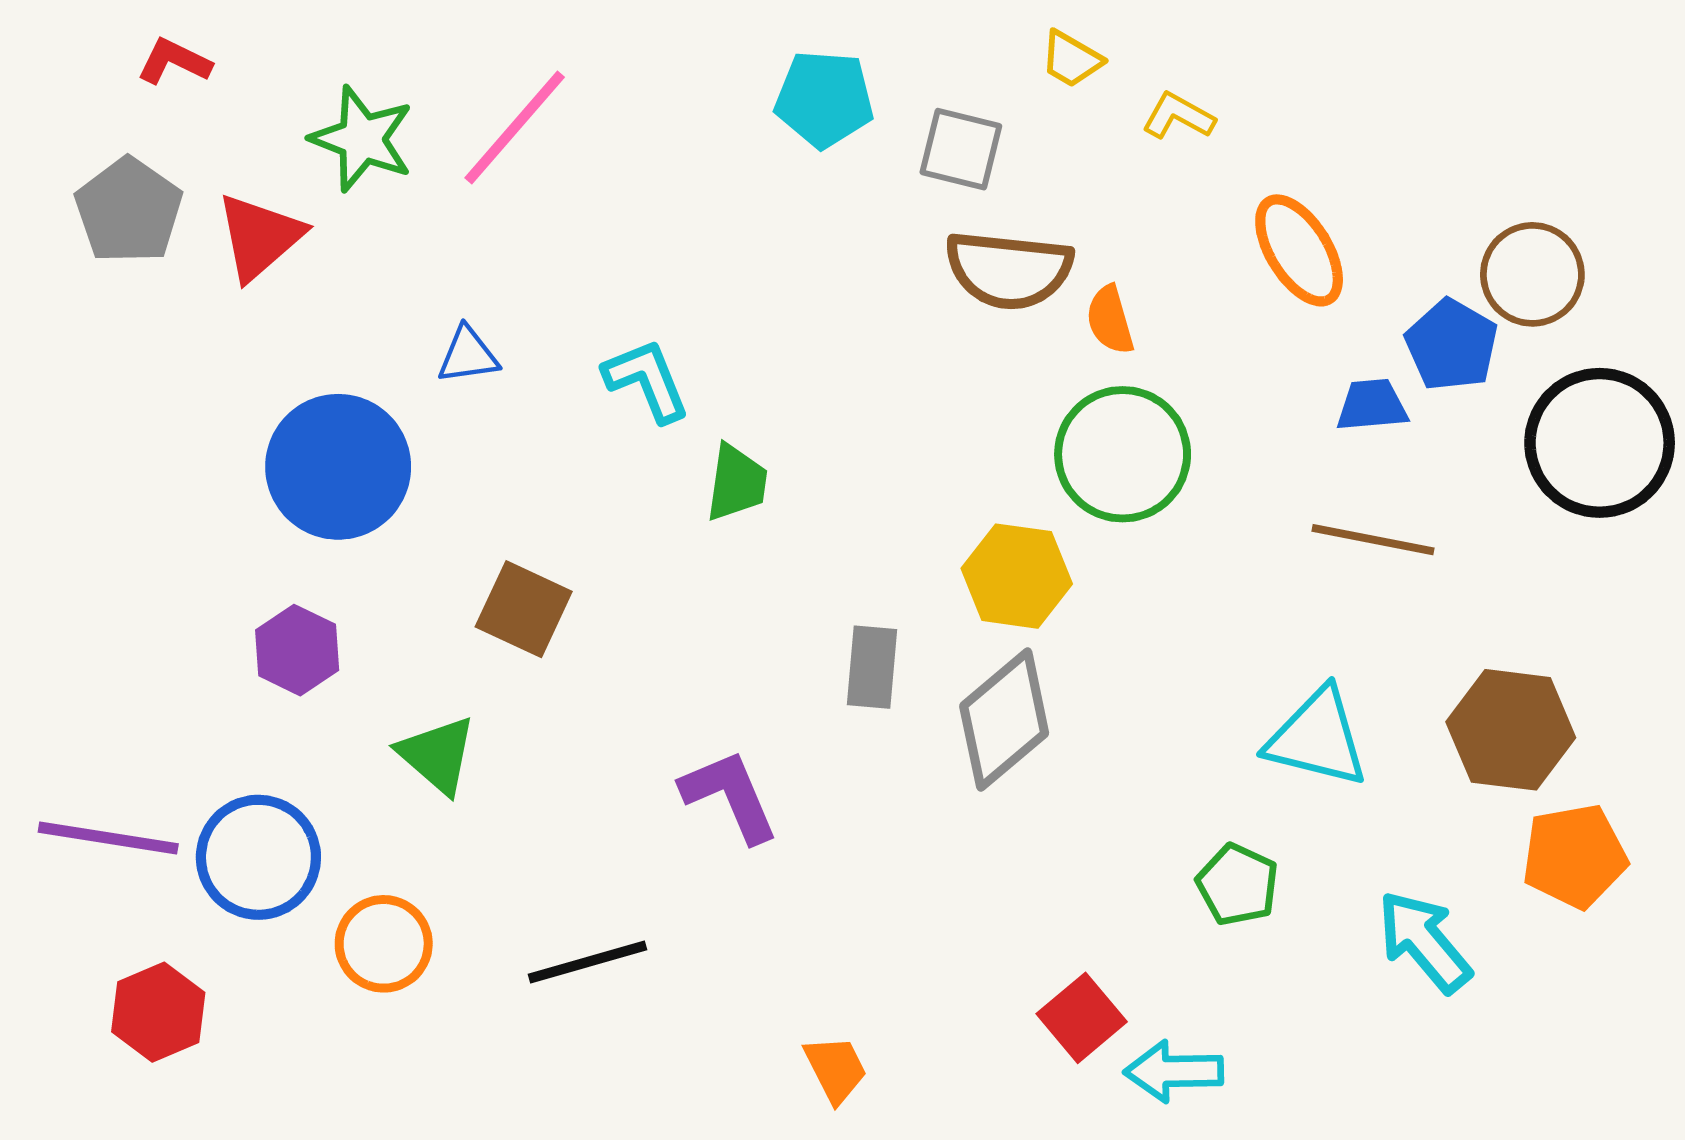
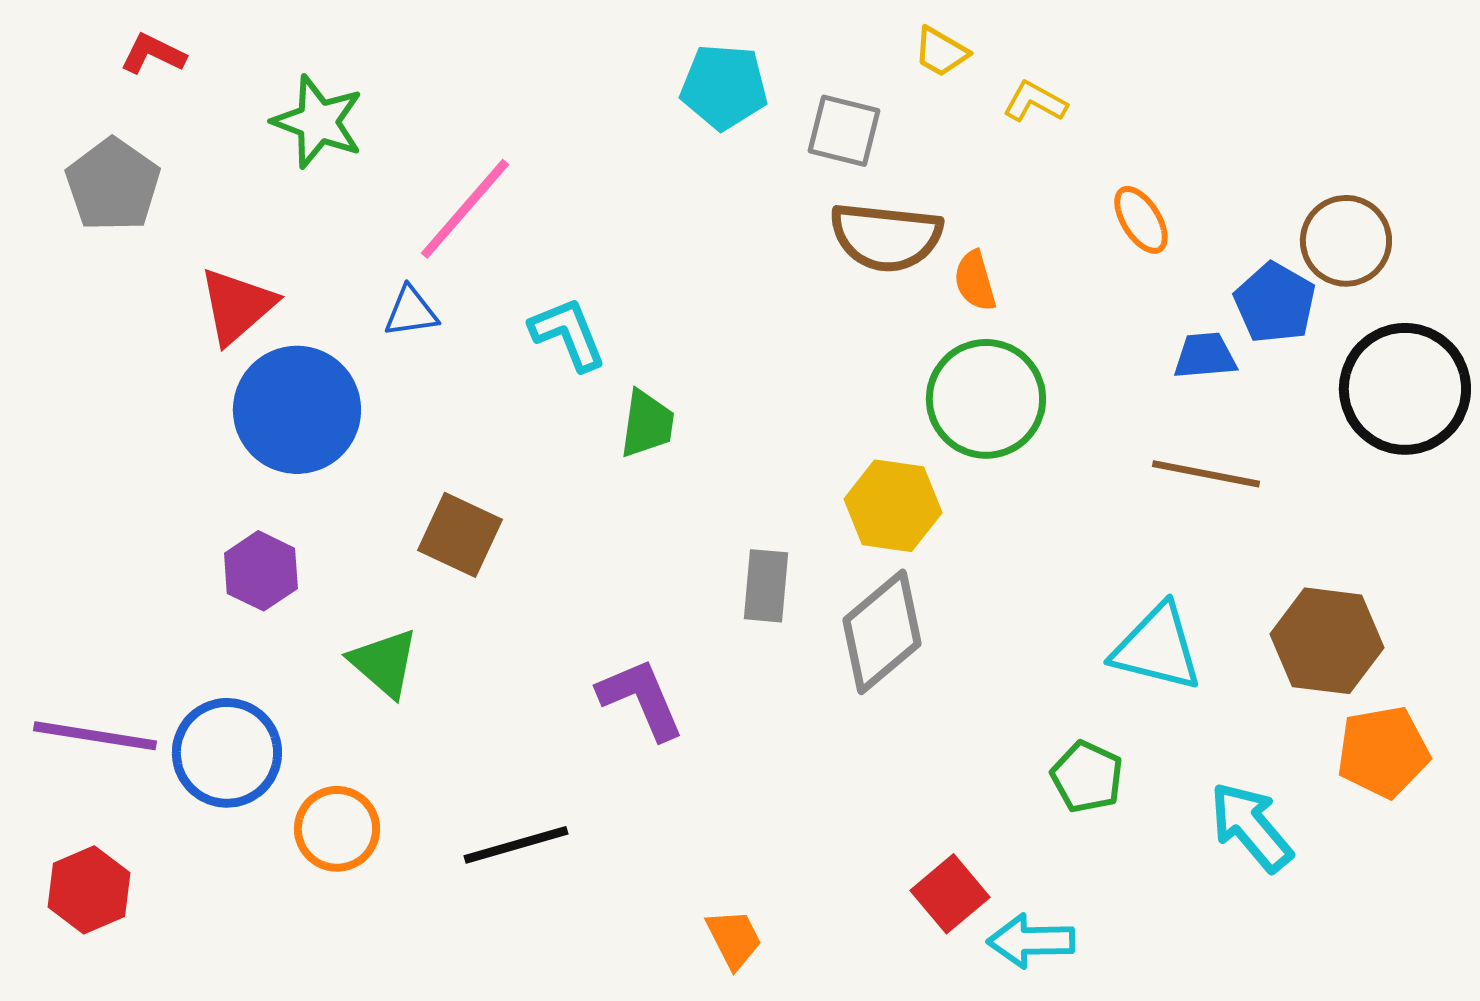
pink line: (515, 128) -> (465, 209), moved
red triangle: (260, 237) -> (237, 306), moved
orange ellipse: (1299, 250) -> (1141, 220), size x0.7
red hexagon: (158, 1012) -> (89, 890), moved

